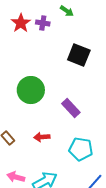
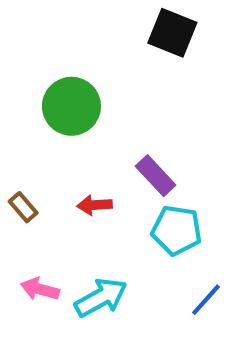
purple rectangle: (71, 108) -> (156, 176), moved

